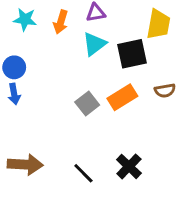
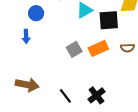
blue circle: (14, 67) -> (36, 13), moved

